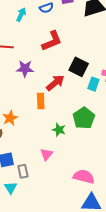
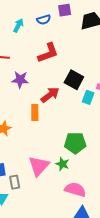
green pentagon: (84, 118) -> (75, 143), moved, turned 30
green star: (59, 130) -> (62, 164), moved
pink triangle: (46, 154) -> (39, 166), size x1.6

